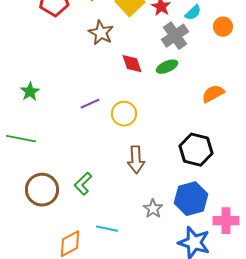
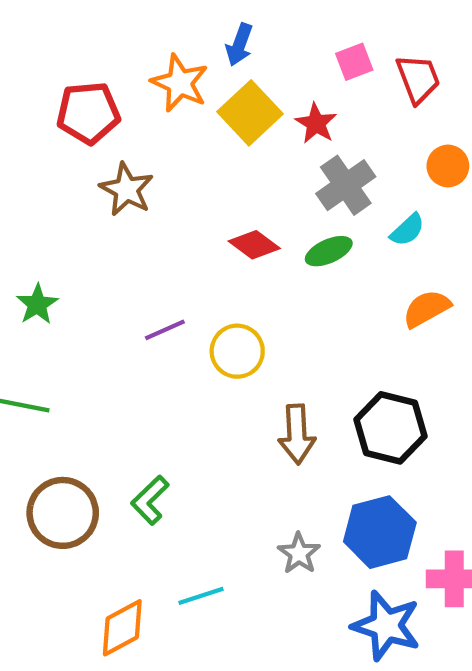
cyan semicircle: (193, 13) -> (407, 230), moved
brown star: (101, 33) -> (127, 189), moved
red diamond: (132, 64) -> (254, 245), turned -35
brown arrow: (136, 160) -> (297, 434), moved
cyan line: (107, 229) -> (201, 596), turned -30

